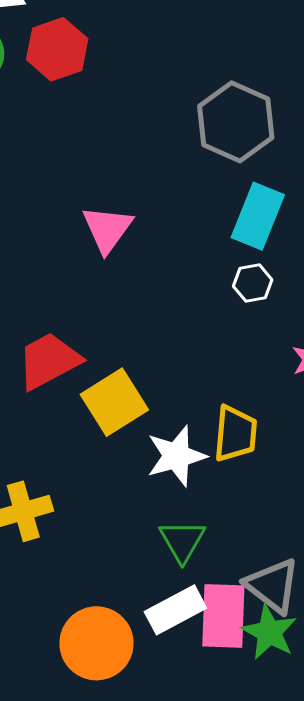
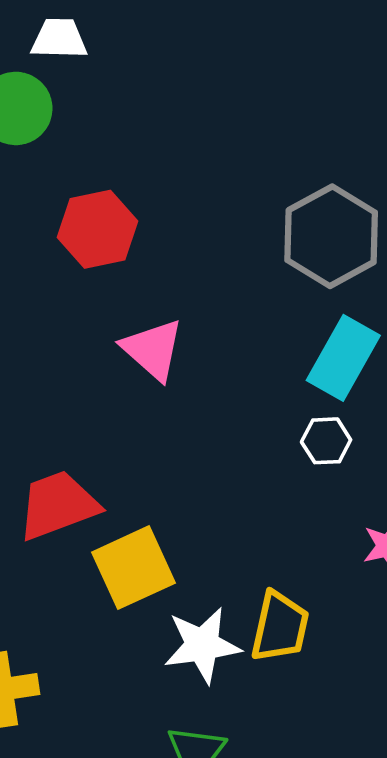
red hexagon: (57, 49) -> (97, 229), moved
pink triangle: (107, 229) -> (153, 349), turned -32

